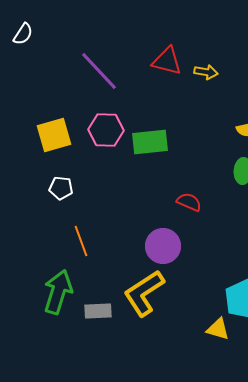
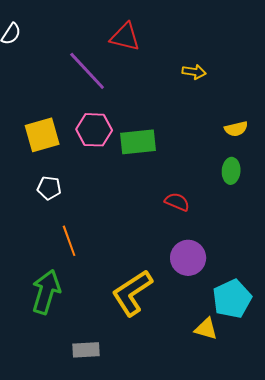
red triangle: (167, 61) -> (125, 37), moved
purple circle: (163, 246) -> (188, 258), moved
gray rectangle: (98, 311) -> (86, 350), moved

